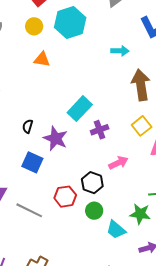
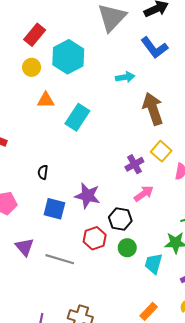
cyan rectangle: (80, 109) -> (77, 117), moved
purple cross: (100, 130) -> (134, 164), moved
purple star: (56, 138) -> (87, 196), moved
cyan trapezoid: (116, 230) -> (153, 264), turned 75

